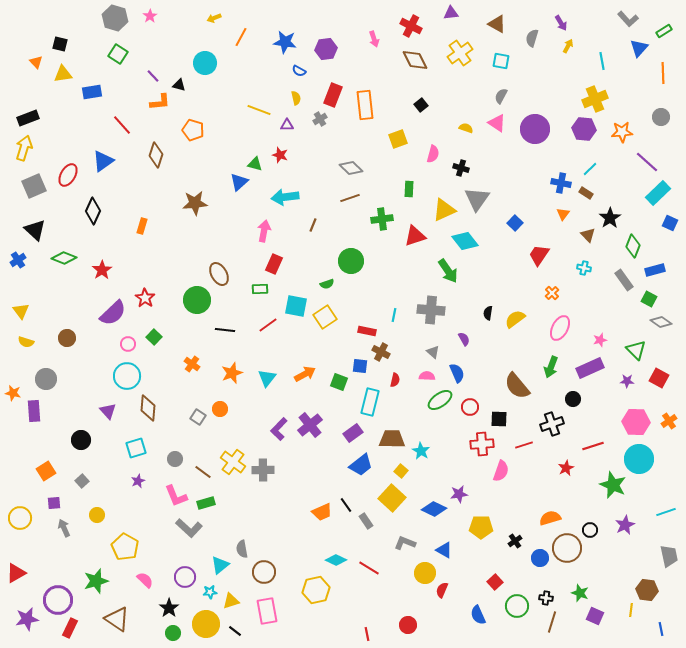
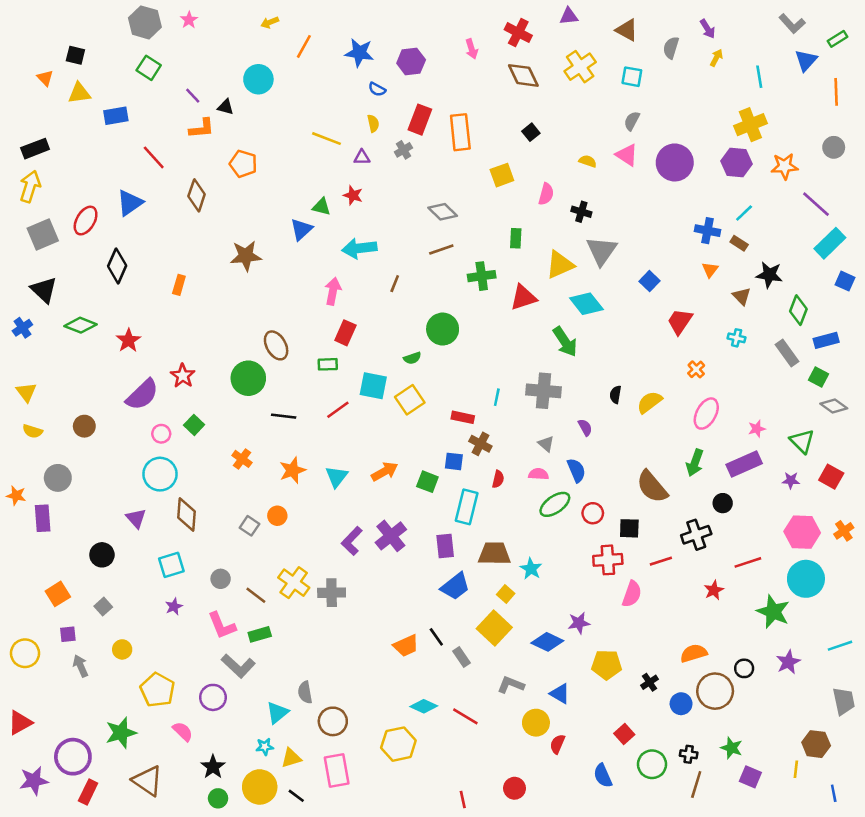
black star: (610, 218) -> (769, 275), turned -30
purple rectangle: (353, 433) -> (445, 546), turned -60
purple circle: (185, 577) -> (213, 697), moved

